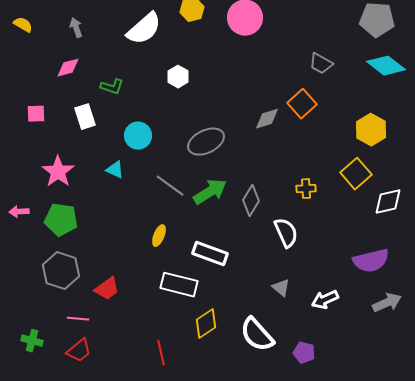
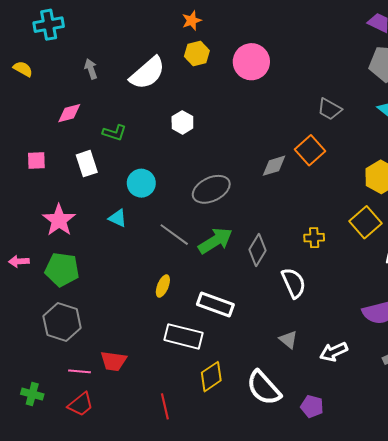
gray arrow: (76, 28) -> (91, 69), moved
red trapezoid: (107, 289) -> (113, 361), moved, turned 44

